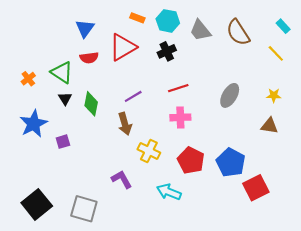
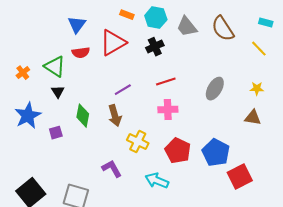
cyan rectangle: (283, 26) -> (266, 23), turned -32
green diamond: (91, 104) -> (83, 116), moved

